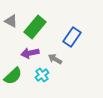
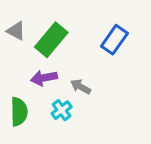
blue rectangle: (72, 37) -> (114, 40), moved
green semicircle: (13, 76) -> (19, 112), turned -48

